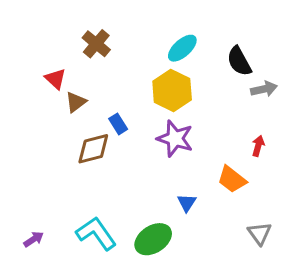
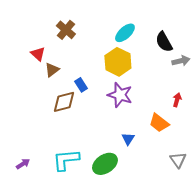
cyan L-shape: (96, 233) -> (66, 160), turned -60

